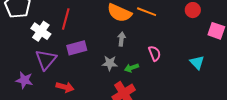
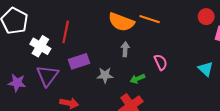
red circle: (193, 10) -> (206, 17), moved
gray star: (110, 63) -> (105, 75), moved
purple star: (24, 80) -> (17, 83), moved

